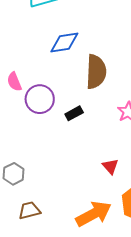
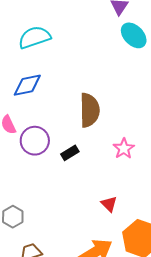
blue diamond: (64, 43) -> (27, 85), moved

